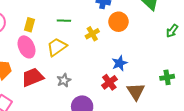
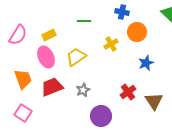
green line: (64, 21) -> (84, 21), moved
yellow rectangle: (30, 25) -> (49, 35), turned 48
blue star: (120, 63) -> (146, 63), moved

